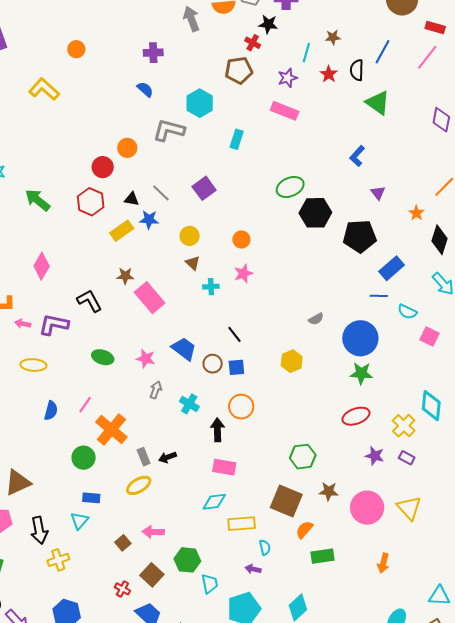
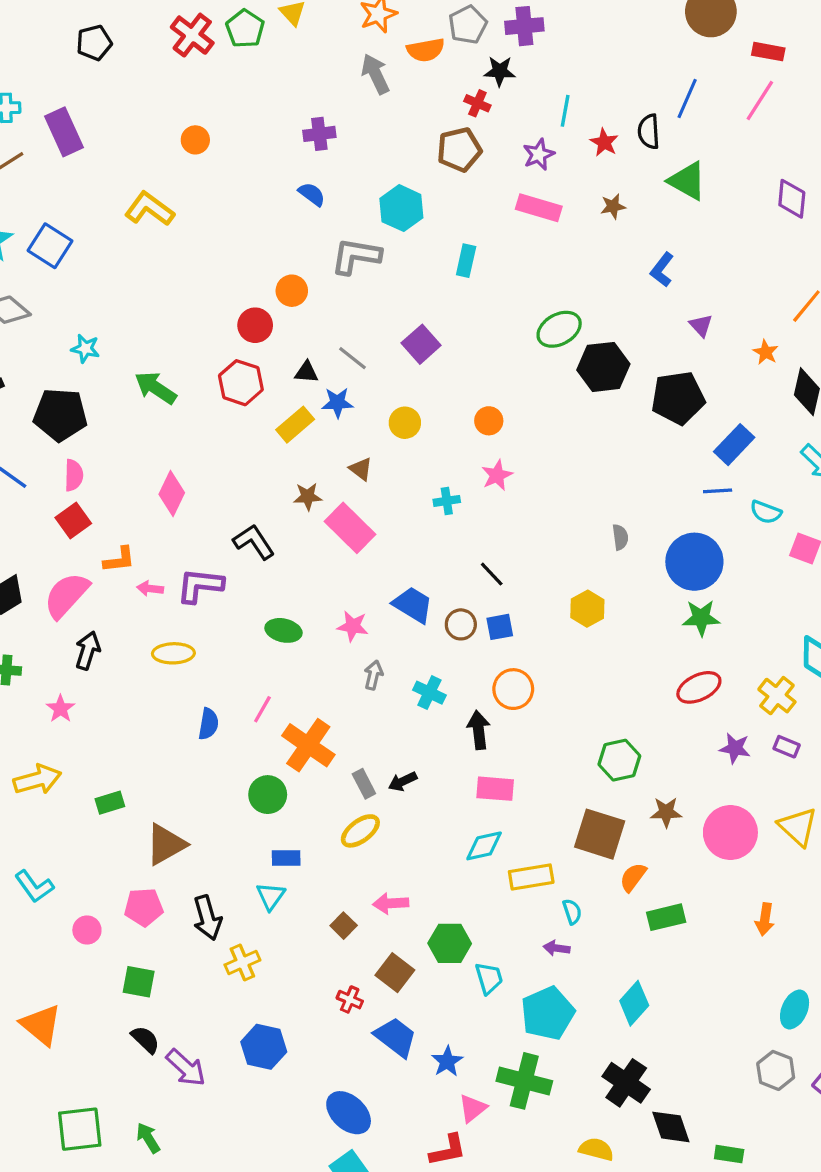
brown star: (333, 37) -> (613, 206), moved
brown triangle: (193, 263) -> (361, 469), moved
gray semicircle: (316, 319) -> (620, 537), turned -63

